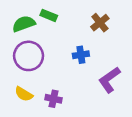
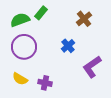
green rectangle: (49, 15) -> (41, 13), turned -72
blue cross: (81, 55) -> (68, 46), turned -32

